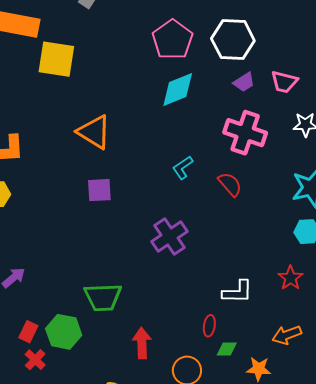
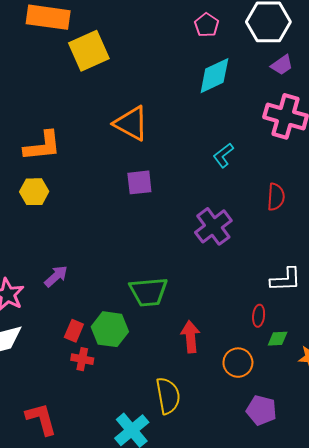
pink pentagon: (172, 40) -> (207, 25), size x0.6
yellow square: (56, 59) -> (89, 51), turned -30
red semicircle: (230, 184) -> (276, 197), moved, turned 48
red cross: (35, 360) -> (82, 359), turned -30

